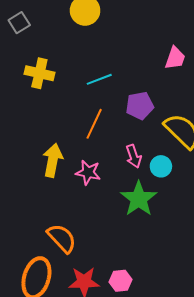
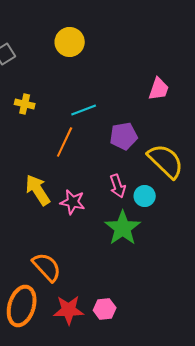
yellow cross: (39, 73) -> (25, 104), size x0.7
orange line: (94, 124) -> (65, 142), moved
yellow arrow: (53, 160) -> (38, 190), turned -44

